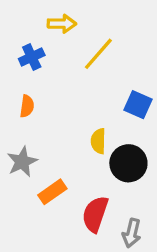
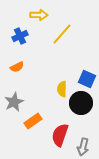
blue square: (138, 105) -> (87, 79), moved
orange semicircle: (27, 106) -> (17, 67), turned 56

